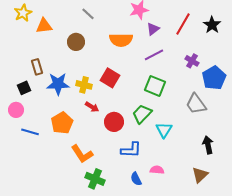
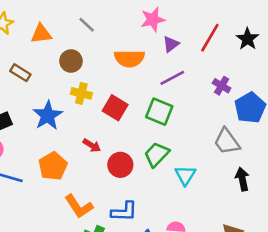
orange triangle: (44, 26) -> (41, 34), moved
brown rectangle: (37, 67) -> (20, 73), moved, turned -42
blue star: (58, 84) -> (48, 116), turned -30
yellow cross: (84, 85) -> (81, 93), moved
green square: (155, 86) -> (159, 112), moved
black arrow: (208, 145) -> (242, 179), moved
blue L-shape: (131, 150) -> (124, 212), moved

